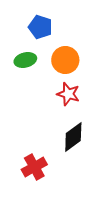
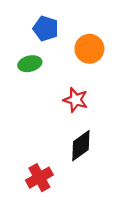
orange circle: (65, 60) -> (89, 49), moved

